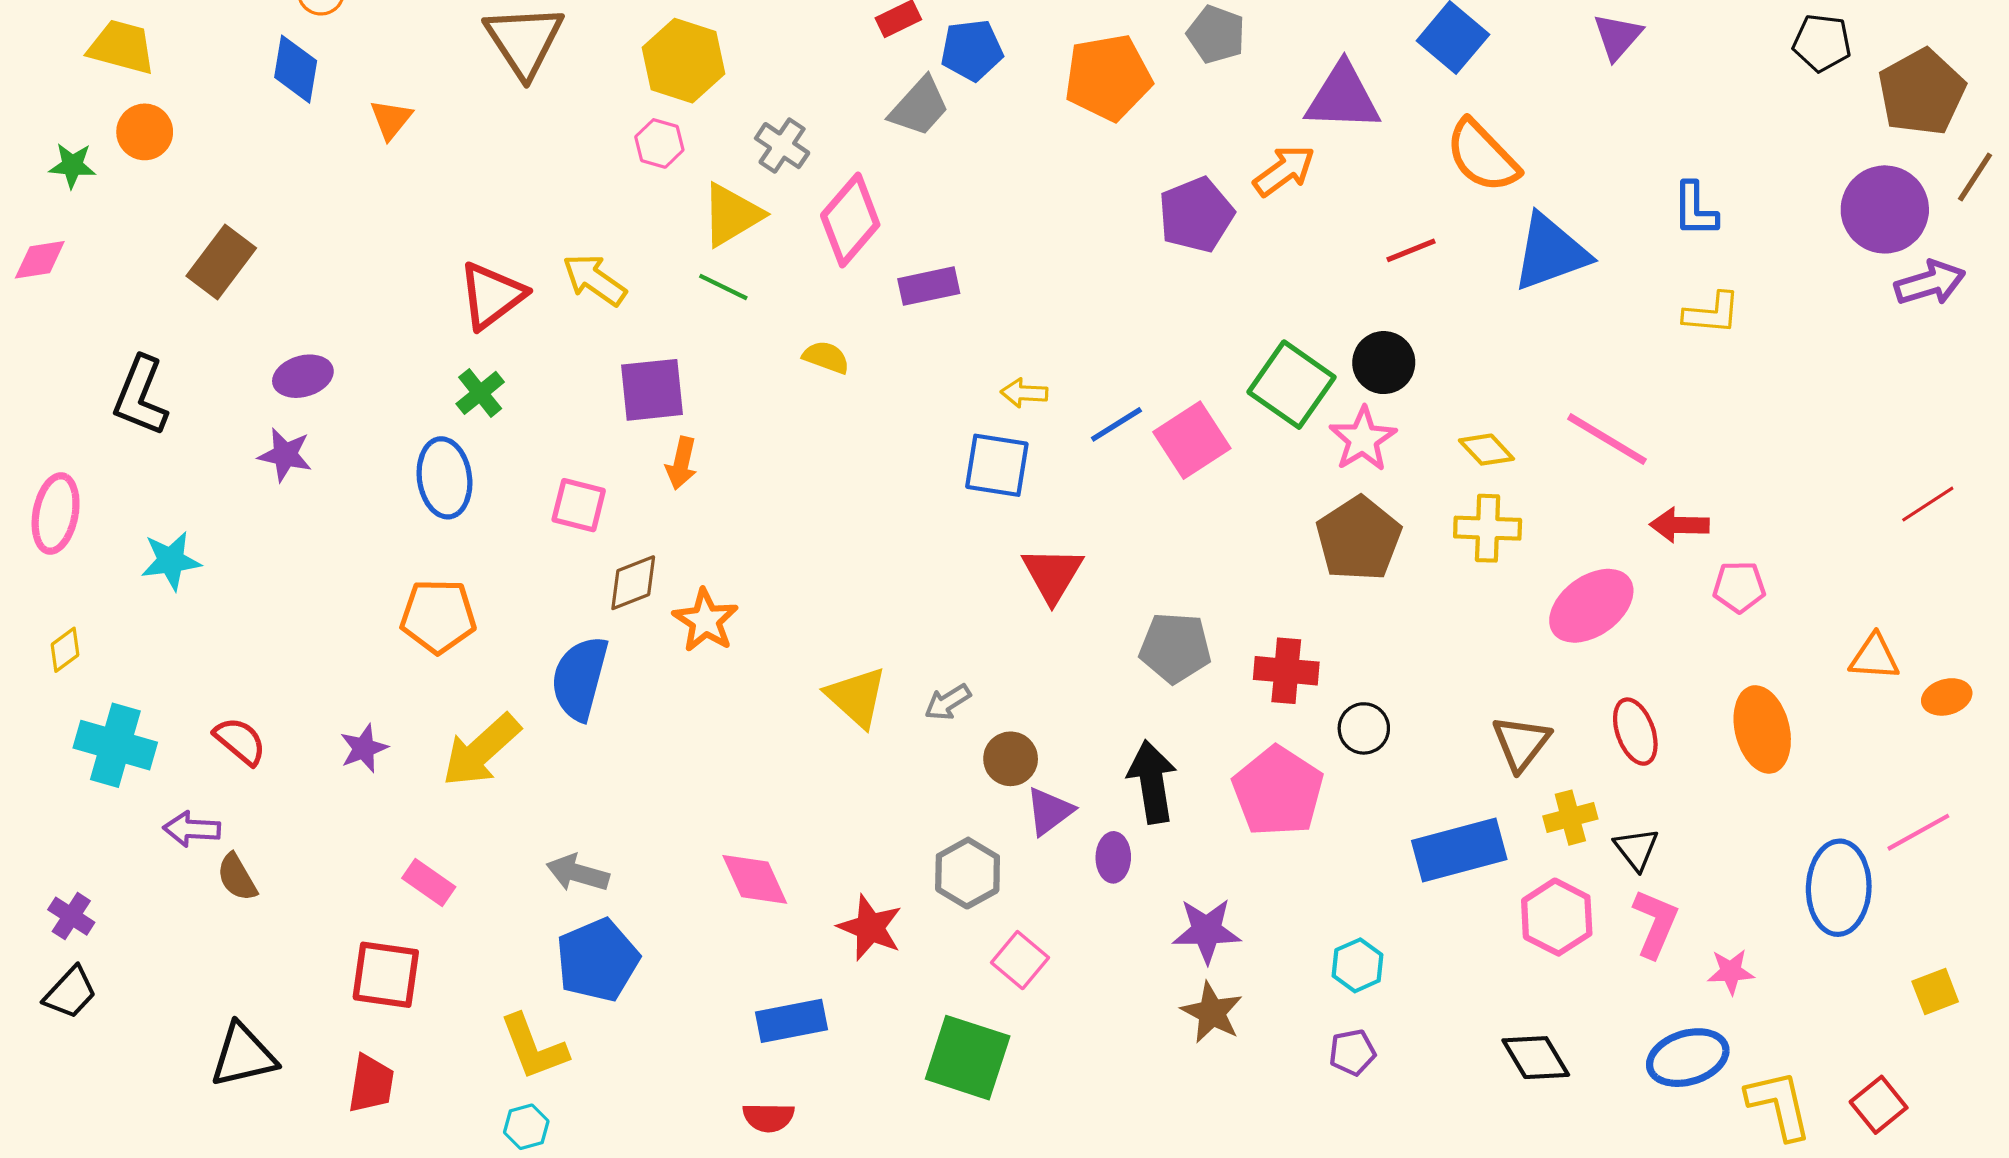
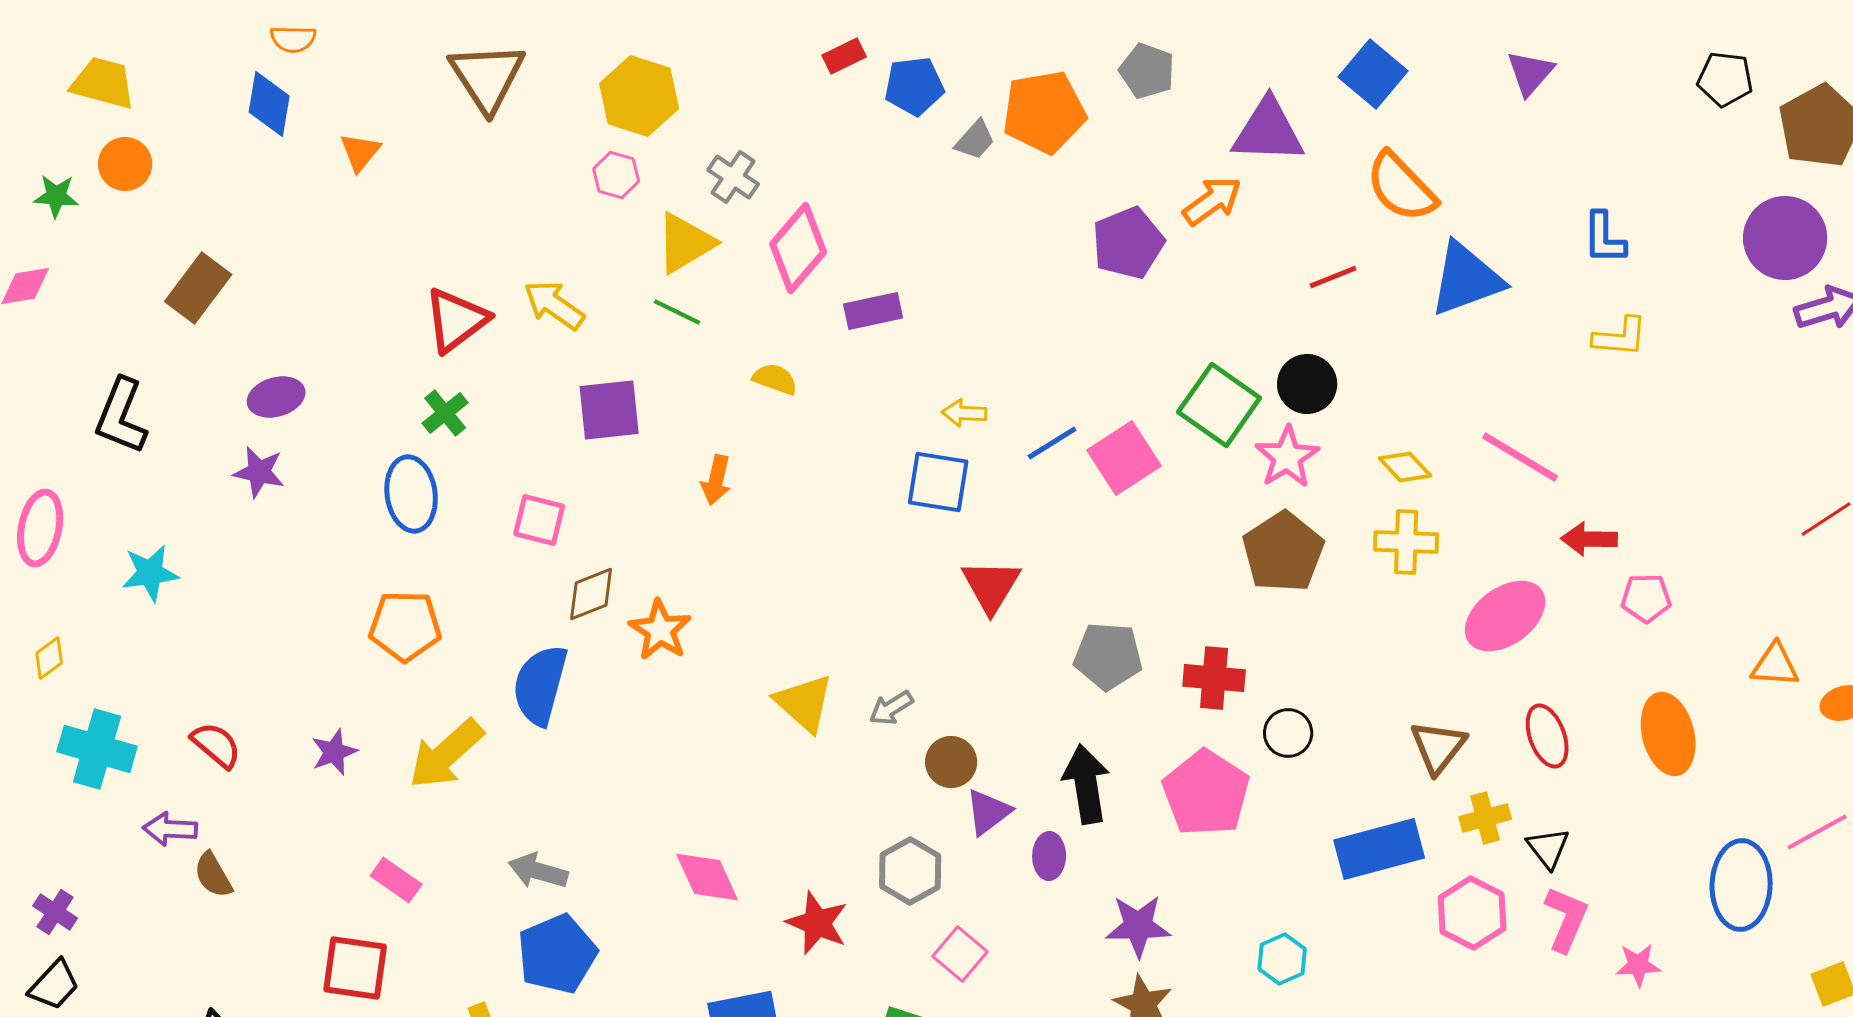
gray trapezoid: (919, 107) -> (975, 140), moved, size x0.7
orange arrow: (681, 463) -> (716, 480), moved

